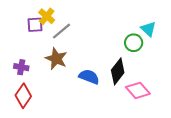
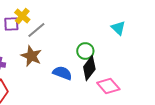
green circle: (134, 43) -> (85, 51), moved

